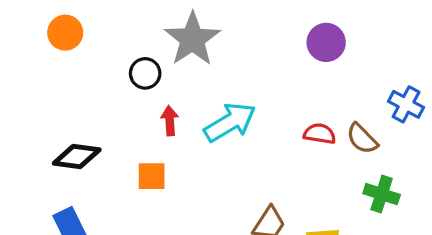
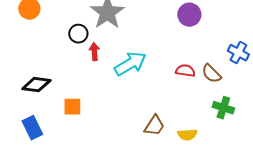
red arrow: (170, 121) -> (94, 52), moved
orange square: (152, 176) -> (72, 107), moved

